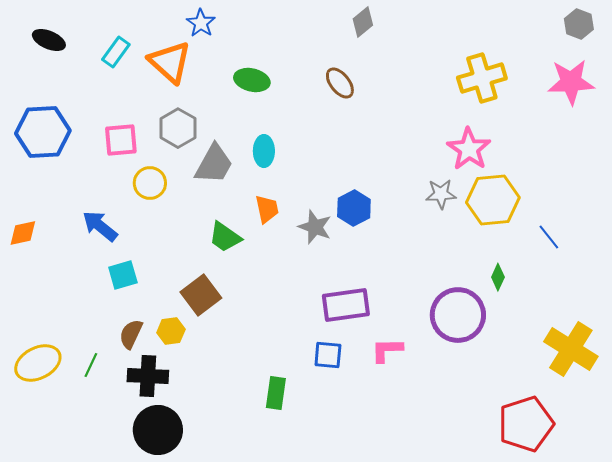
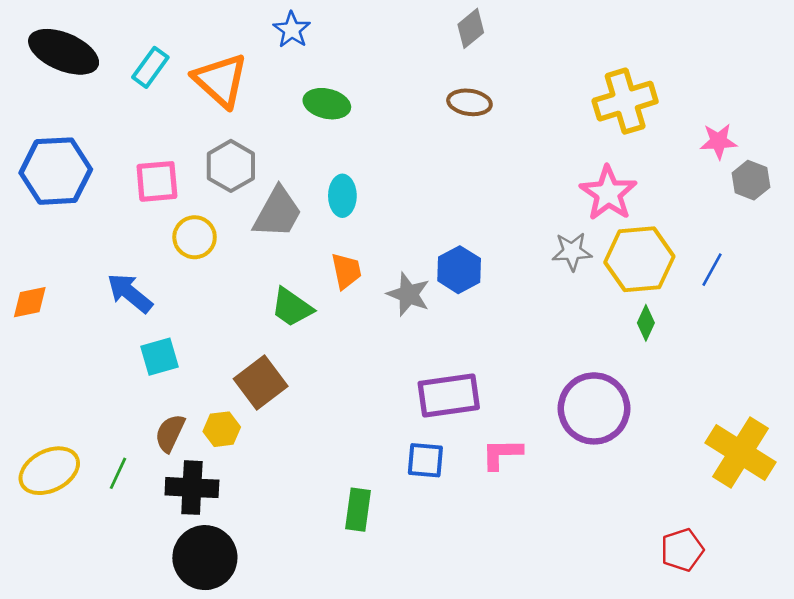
blue star: (201, 23) -> (292, 30), moved
gray hexagon: (579, 24) -> (751, 180), moved
black ellipse: (49, 40) -> (64, 52), size x1.6
pink star: (571, 82) -> (718, 141), moved, size x0.6
brown ellipse: (340, 83) -> (469, 102), moved, turned -44
blue line: (549, 237) -> (712, 270), moved, turned 68
green diamond: (498, 277) -> (646, 323), moved
red pentagon: (526, 424) -> (682, 550), size x0.6

